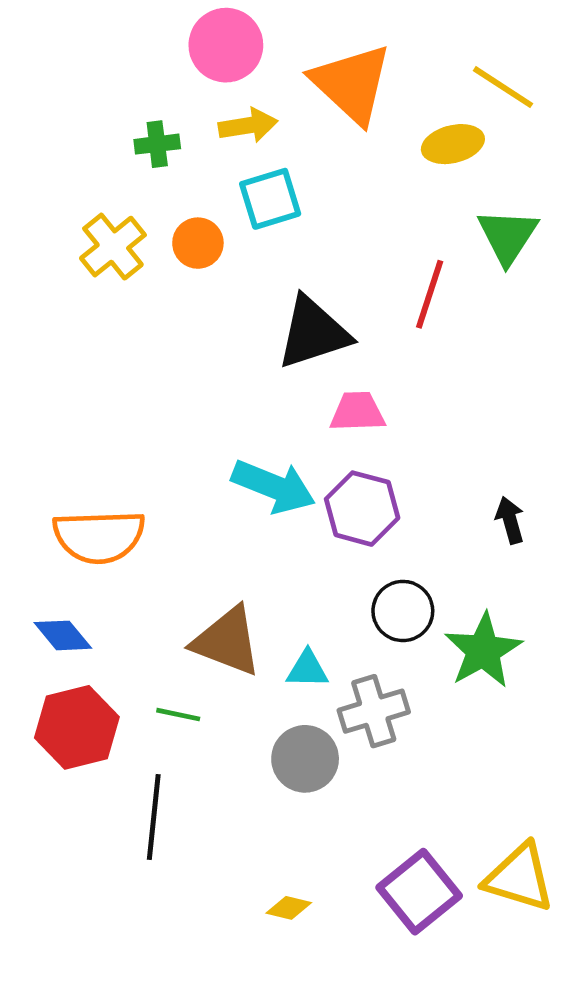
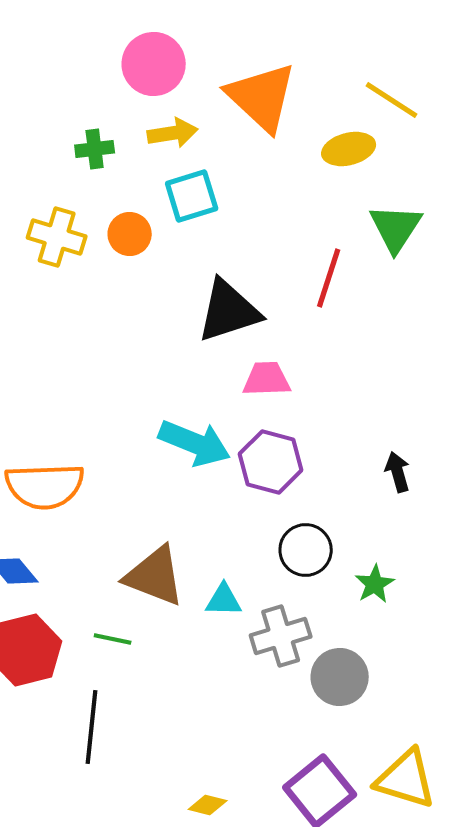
yellow cross: (113, 247) -> (57, 237), turned -34
green star: (483, 651) -> (375, 584), size x0.6
gray circle: (305, 759) -> (340, 677), moved

